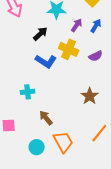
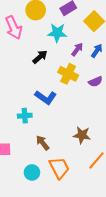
blue L-shape: (46, 61) -> (46, 97), moved
brown star: (90, 96) -> (82, 135), moved, turned -30

